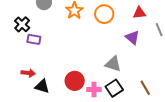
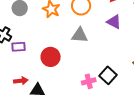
gray triangle: (113, 64) -> (80, 35), moved
red circle: (75, 81) -> (51, 57), moved

